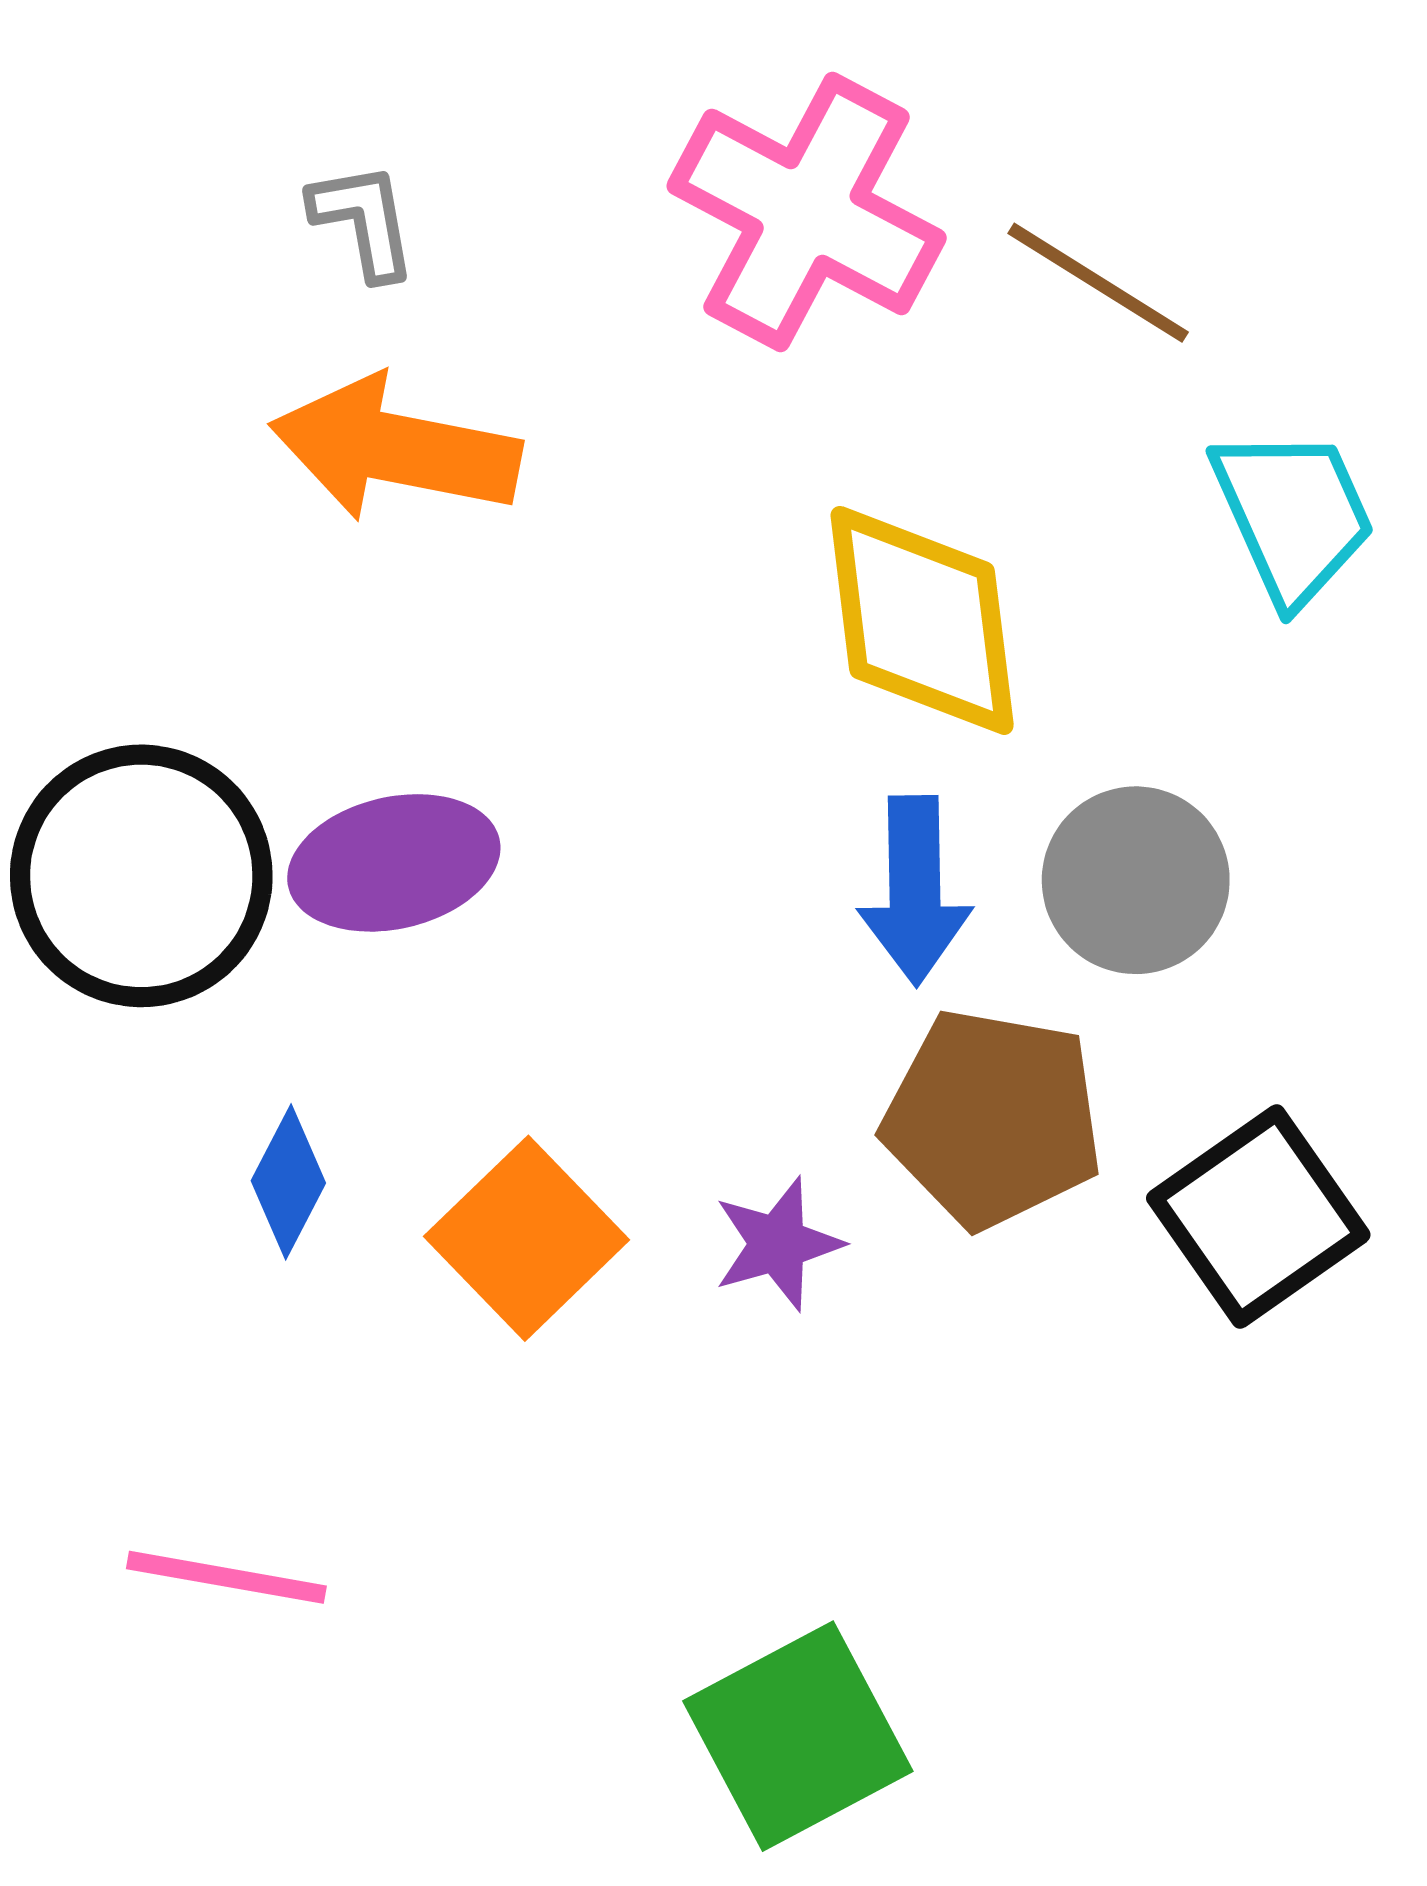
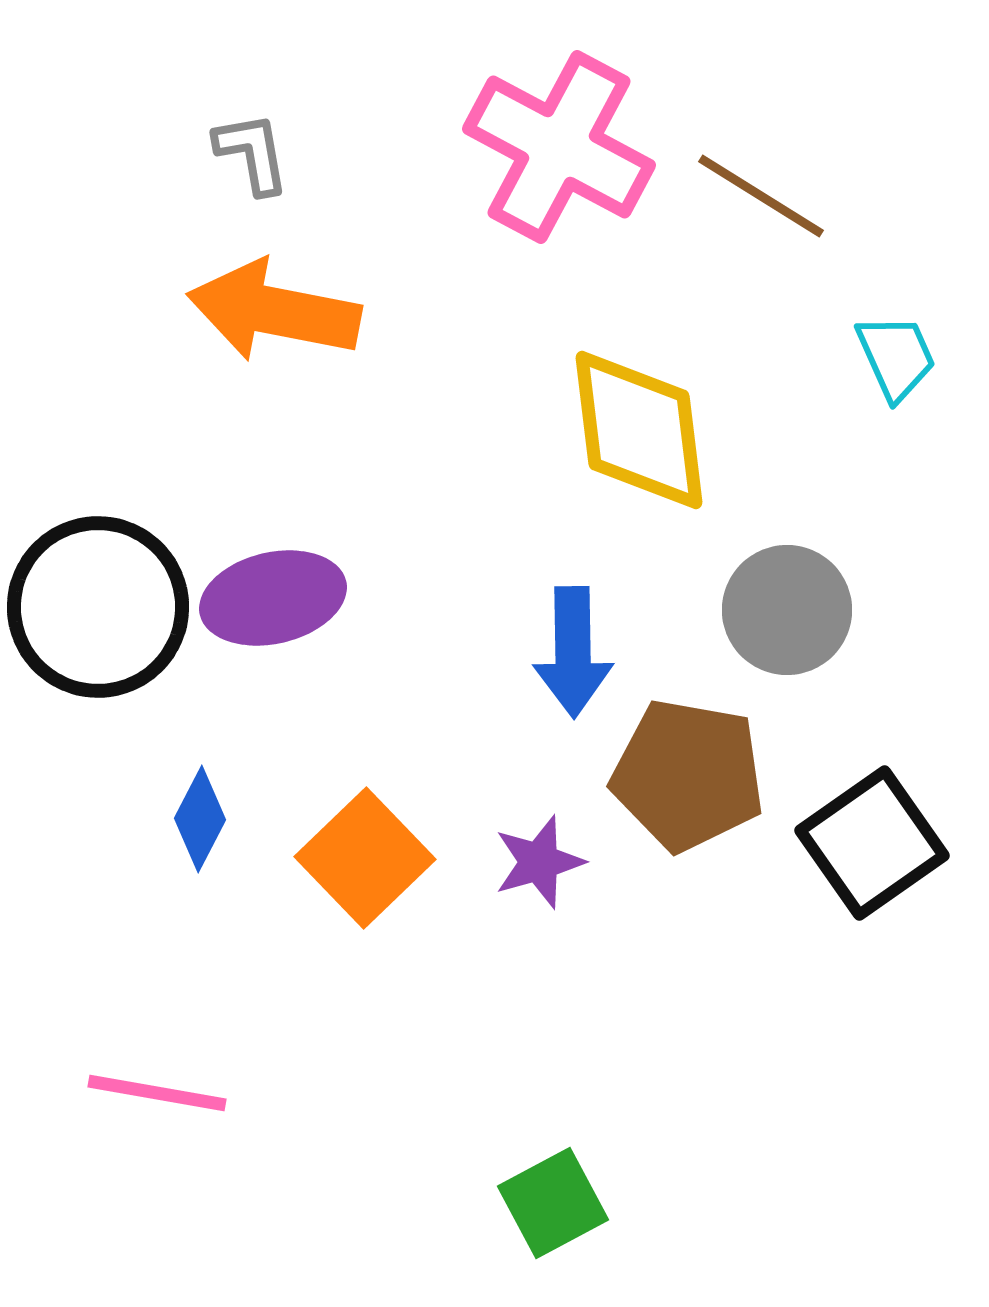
cyan trapezoid: (1293, 515) -> (896, 357), size x0.7
blue arrow: (915, 890) -> (573, 652), moved
green square: (798, 1736) -> (553, 1203), size x0.7

